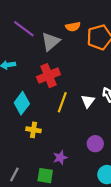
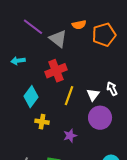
gray triangle: (51, 42) -> (58, 39), turned -42
purple circle: (95, 144) -> (100, 118), moved, size x1.5
purple star: (60, 158) -> (70, 136), moved

